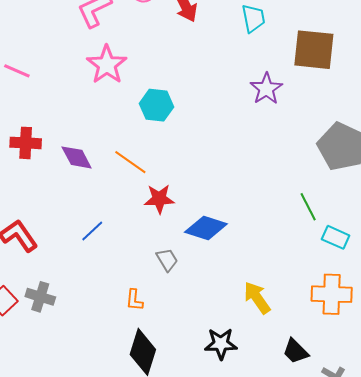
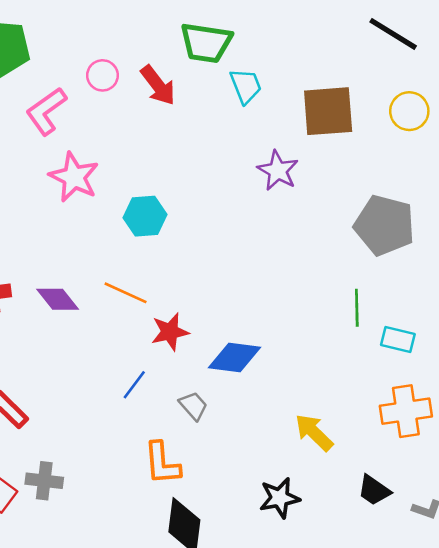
green line: (308, 207) -> (357, 308), turned 36
blue line: (92, 231) -> (134, 385), moved
orange L-shape: (134, 300) -> (162, 463), size x1.6

